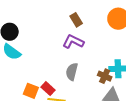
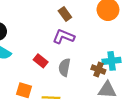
red rectangle: (48, 89) -> (41, 61), moved

